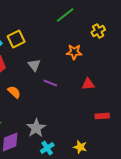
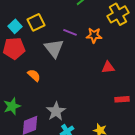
yellow cross: (98, 31) -> (118, 14), size x1.5
gray triangle: (34, 65) -> (54, 48), size x1.5
purple line: (50, 83) -> (70, 32), moved

